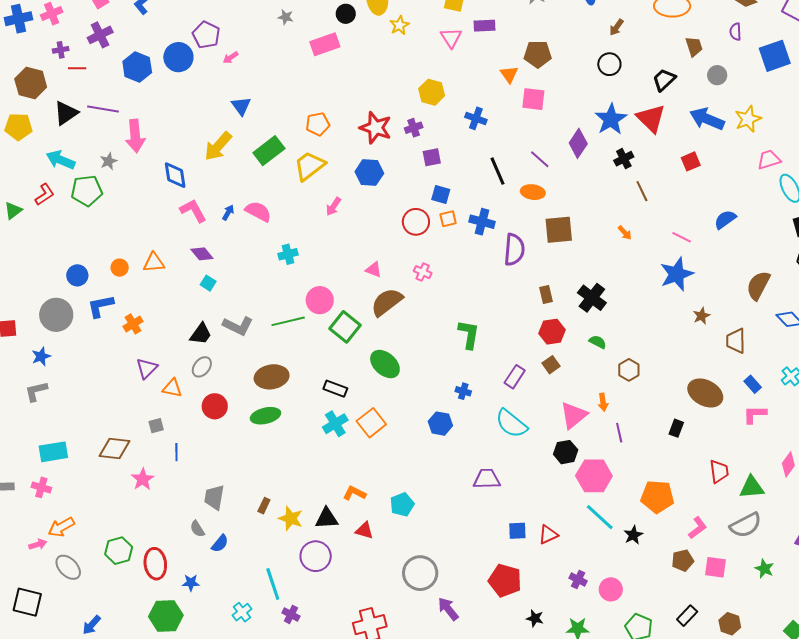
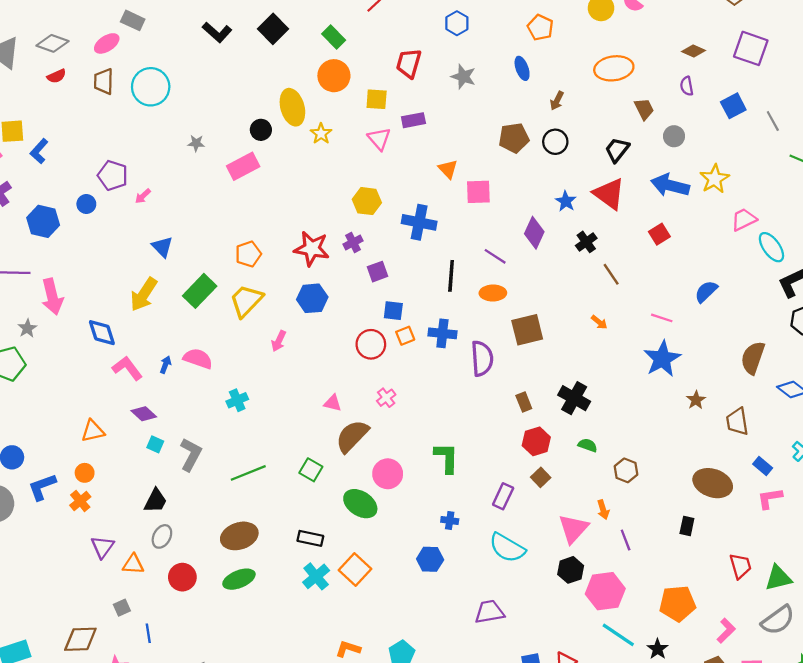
brown pentagon: (538, 54) -> (514, 138), moved
blue square: (775, 56) -> (733, 106), size x0.7
blue circle: (178, 57) -> (86, 204), size x0.6
blue cross: (476, 118) -> (419, 222), size x1.4
blue star: (611, 119) -> (566, 201), size x0.6
black line: (497, 171) -> (451, 276), turned 36
orange circle: (120, 268) -> (85, 473), moved
pink cross: (423, 272) -> (386, 398), turned 36
pink circle: (320, 300) -> (388, 474), moved
gray L-shape: (238, 326) -> (191, 455), moved, turned -80
green square: (345, 327) -> (311, 470), size x0.7

